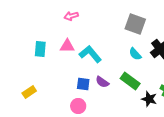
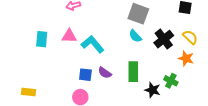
cyan semicircle: (135, 54) -> (135, 36), moved
green rectangle: (130, 81) -> (133, 72), turned 54
yellow rectangle: (29, 92) -> (28, 92), moved, turned 40

